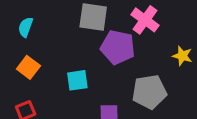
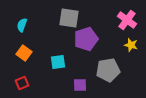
pink cross: (145, 20) -> (127, 20), moved
purple pentagon: (118, 47) -> (86, 39), turned -30

